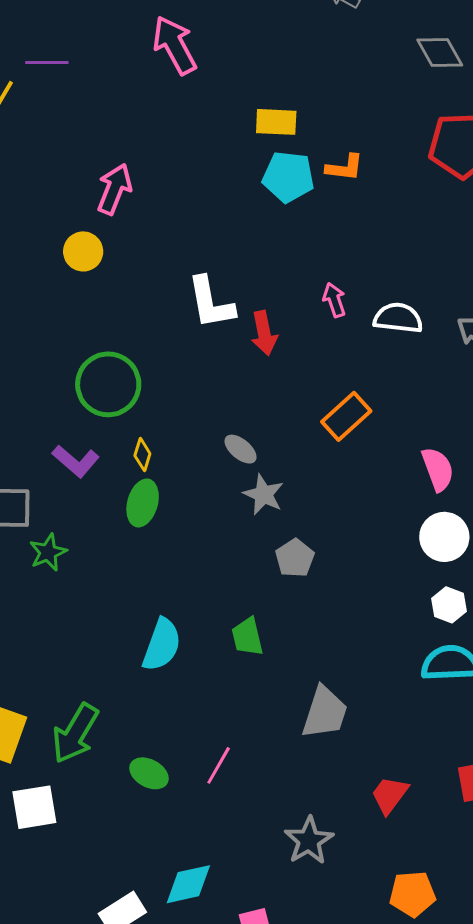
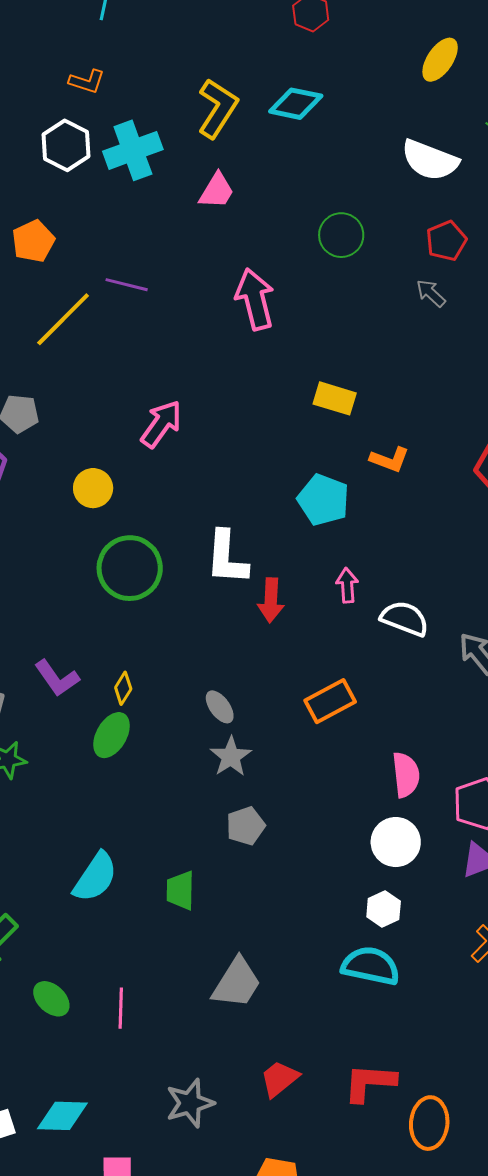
cyan pentagon: (288, 177) -> (323, 500), moved
yellow circle: (83, 251) -> (93, 488), moved
green circle: (108, 384) -> (130, 568), moved
pink line: (219, 765) -> (121, 1008), turned -42

